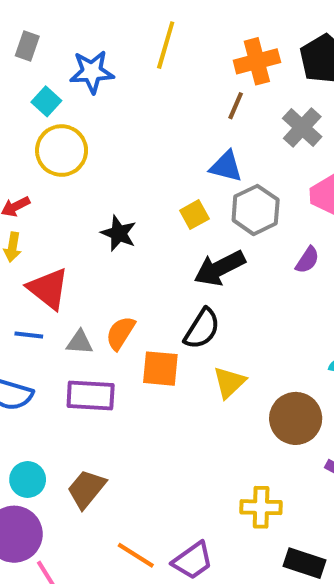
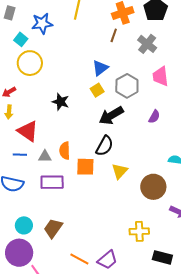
blue triangle: (226, 166) -> (100, 68), moved, turned -48
purple semicircle: (307, 260) -> (154, 117), moved
orange semicircle: (120, 333) -> (65, 151), turned -30

